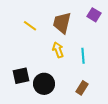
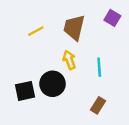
yellow line: (30, 26) -> (36, 31), turned -64
black circle: (44, 84) -> (53, 84), moved

